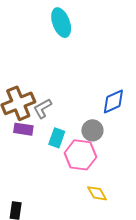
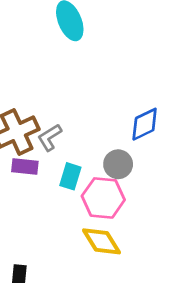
yellow diamond: (97, 193) -> (101, 241), moved, size x1.4

